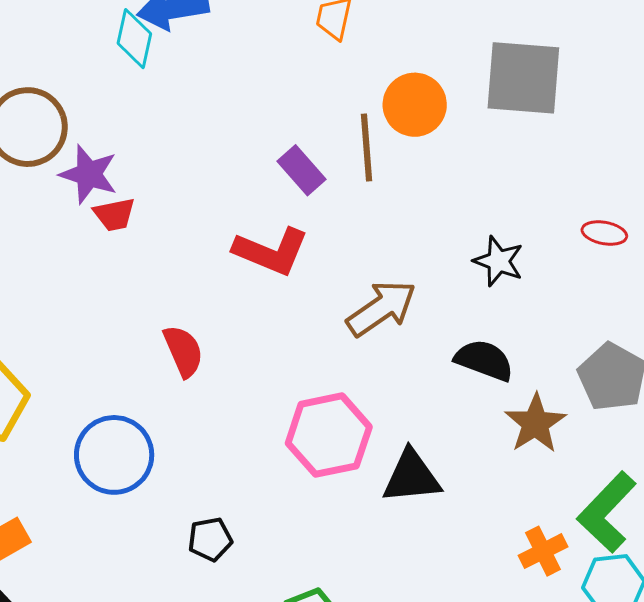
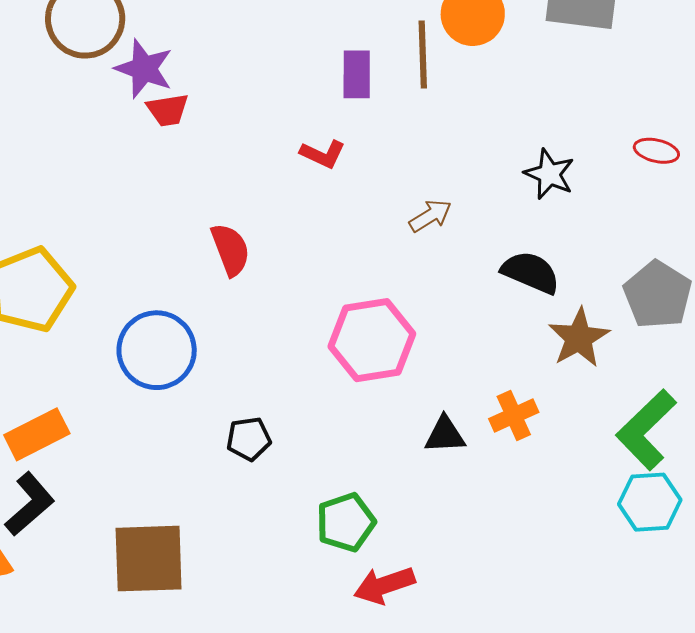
purple rectangle: (302, 170) -> (357, 74), turned 39
red L-shape: (271, 251) -> (323, 154), size x0.6
brown arrow: (381, 308) -> (430, 216), size x0.6
black triangle: (412, 477) -> (445, 435), moved, size x0.7
orange cross: (543, 551) -> (514, 416), moved

